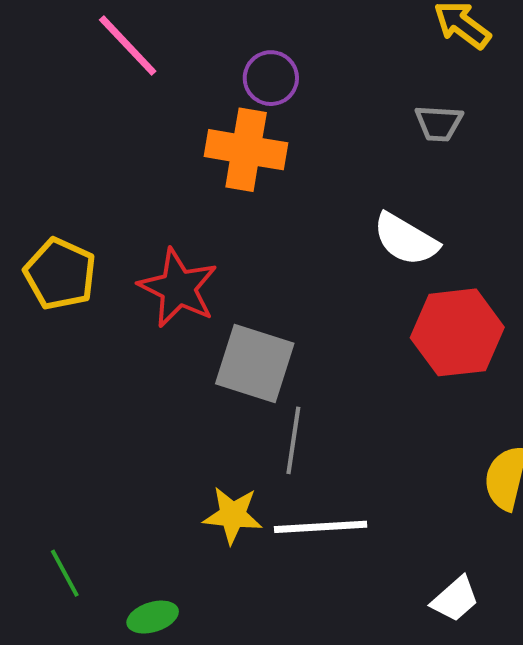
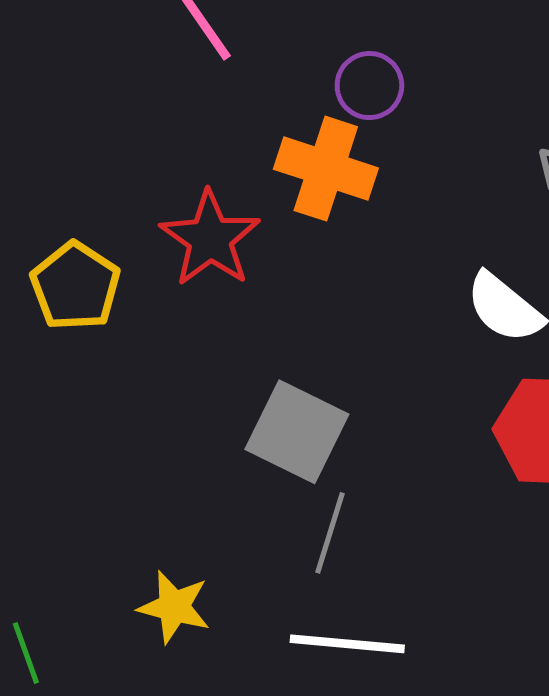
red star: (178, 288) -> (210, 239), moved
yellow star: (233, 515) -> (174, 607), moved

